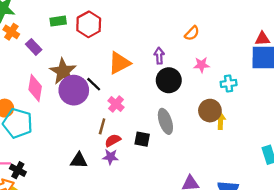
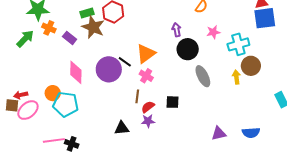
orange triangle: (119, 63) -> (146, 54), moved
brown star: (63, 71) -> (93, 27), moved
cyan cross: (229, 83) -> (238, 44), size x1.5
brown circle: (210, 111) -> (251, 66), moved
gray ellipse: (165, 121) -> (203, 76), moved

